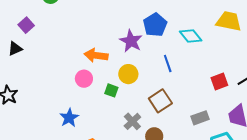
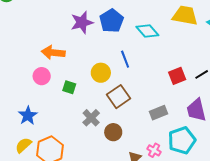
purple star: (131, 41) -> (82, 22), moved, turned 30
yellow circle: (128, 74) -> (101, 73), moved

